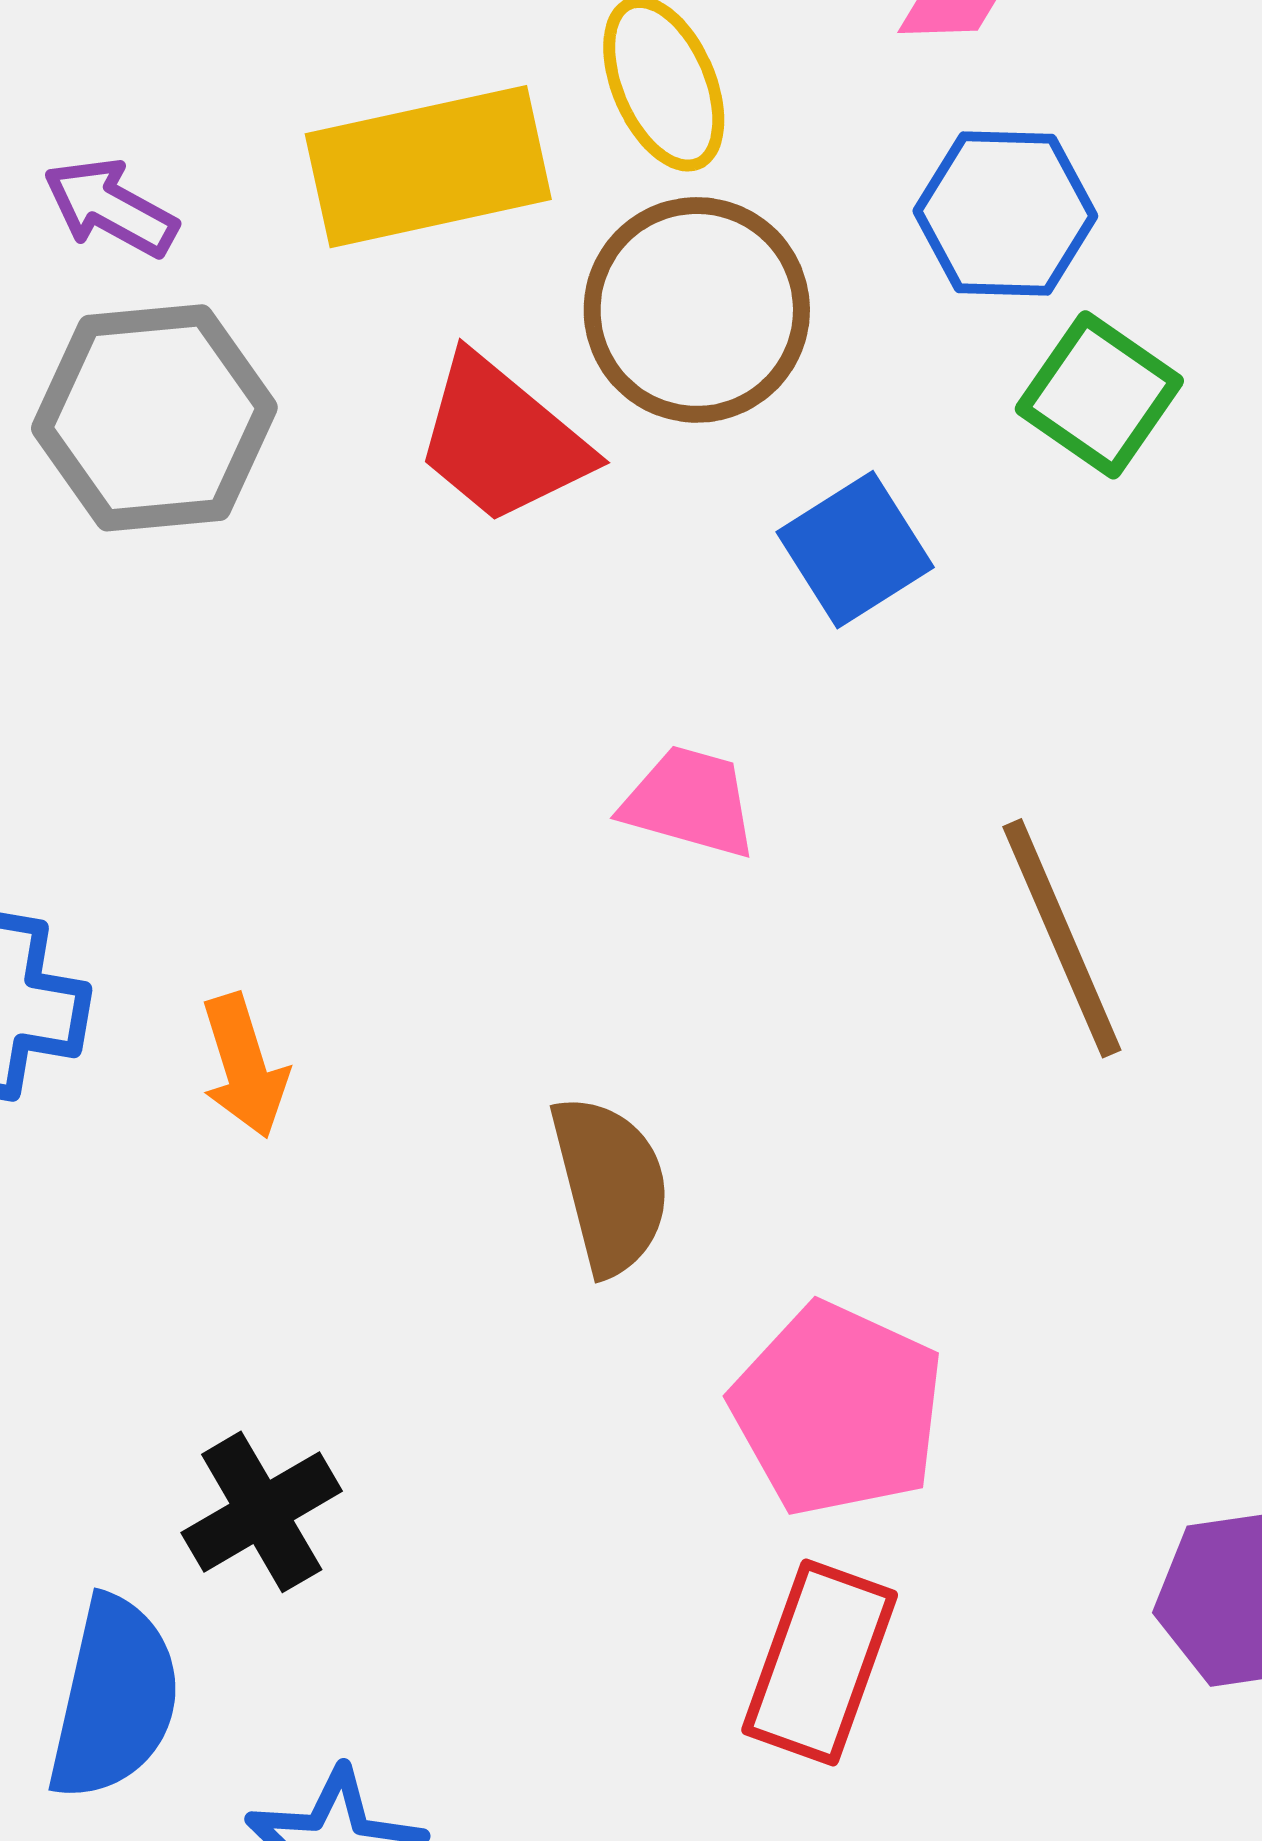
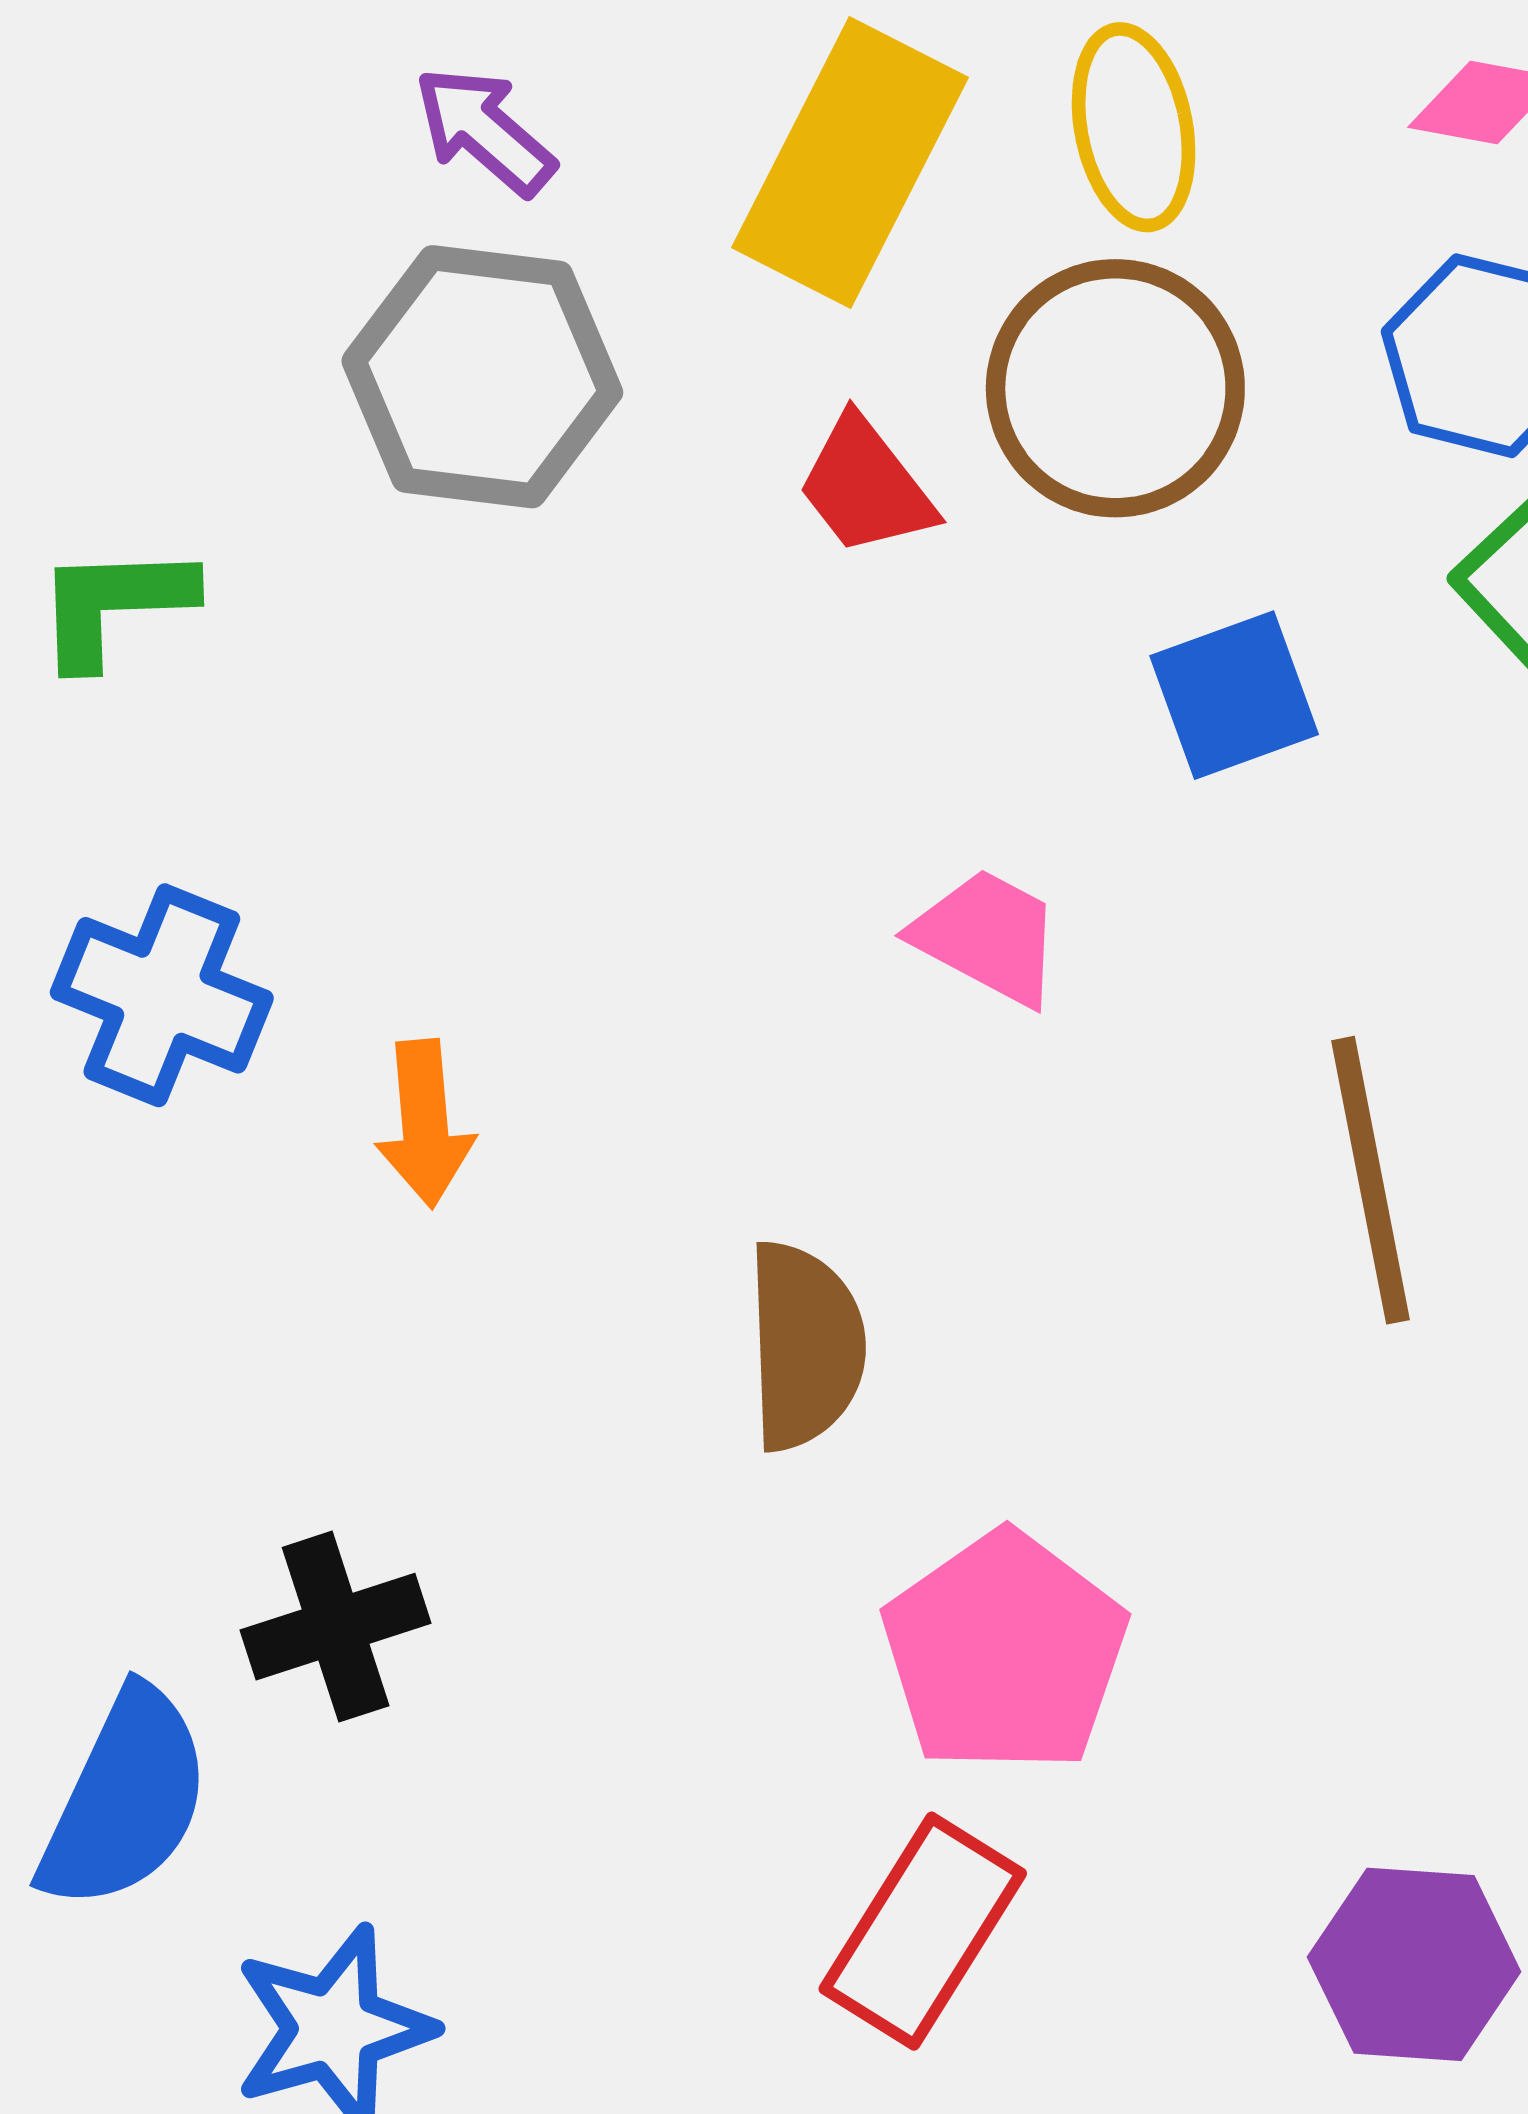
yellow rectangle: (428, 167) -> (850, 163), turned -63
red trapezoid: (502, 440) -> (866, 486), size x0.7

